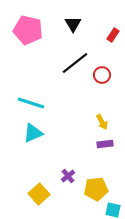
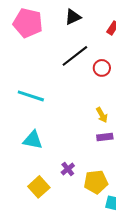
black triangle: (73, 24) -> (73, 17), turned 36
cyan triangle: (33, 133) -> (33, 140), moved, turned 35

